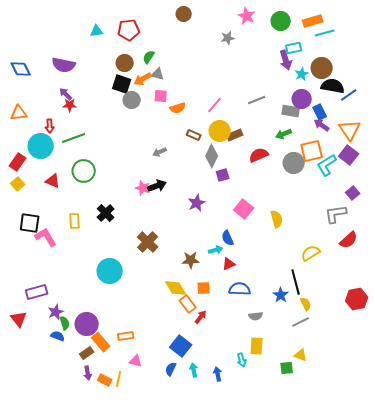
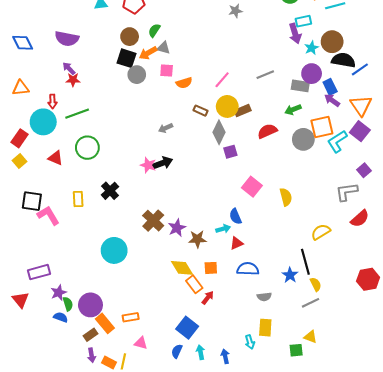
purple star: (197, 203) -> (177, 228), moved

